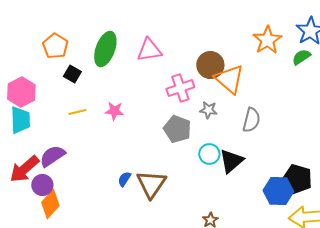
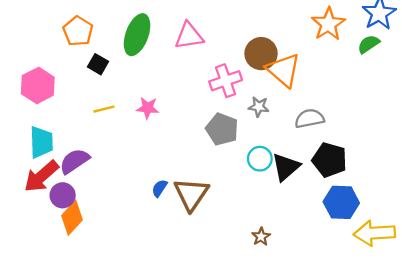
cyan trapezoid: (20, 120) -> (41, 142), moved
gray semicircle: (251, 120) -> (309, 119), turned -115
black pentagon: (297, 179) -> (330, 160), moved

